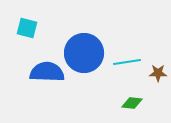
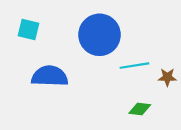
blue circle: (84, 53) -> (100, 35), moved

